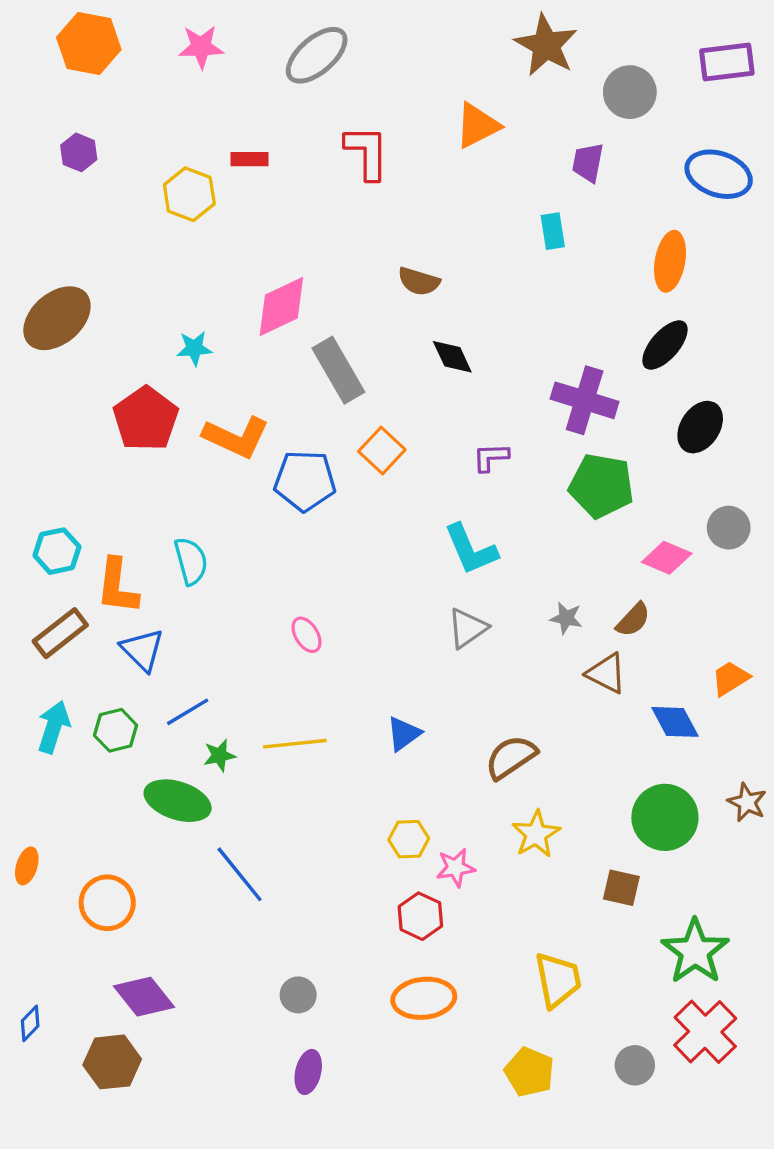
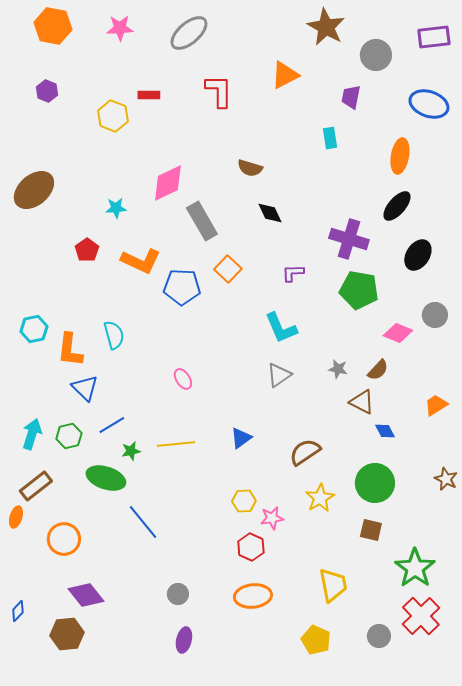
red pentagon: (146, 419) -> (87, 250), size x0.6
brown rectangle: (60, 633) -> (36, 486), moved
blue diamond: (675, 722) -> (385, 431), moved, size x0.7
green circle: (665, 817) -> (375, 483), moved

